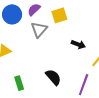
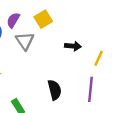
black semicircle: (53, 77) -> (55, 90), turned 42

